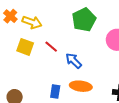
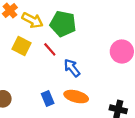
green pentagon: (84, 20) -> (63, 24), moved, turned 30
blue rectangle: (55, 91) -> (48, 99), turned -40

